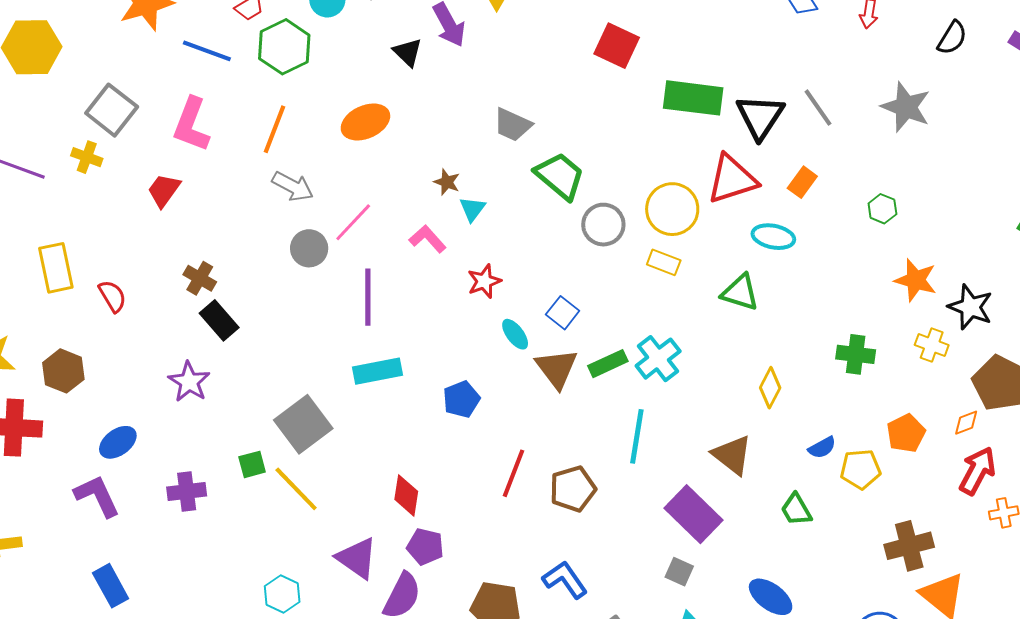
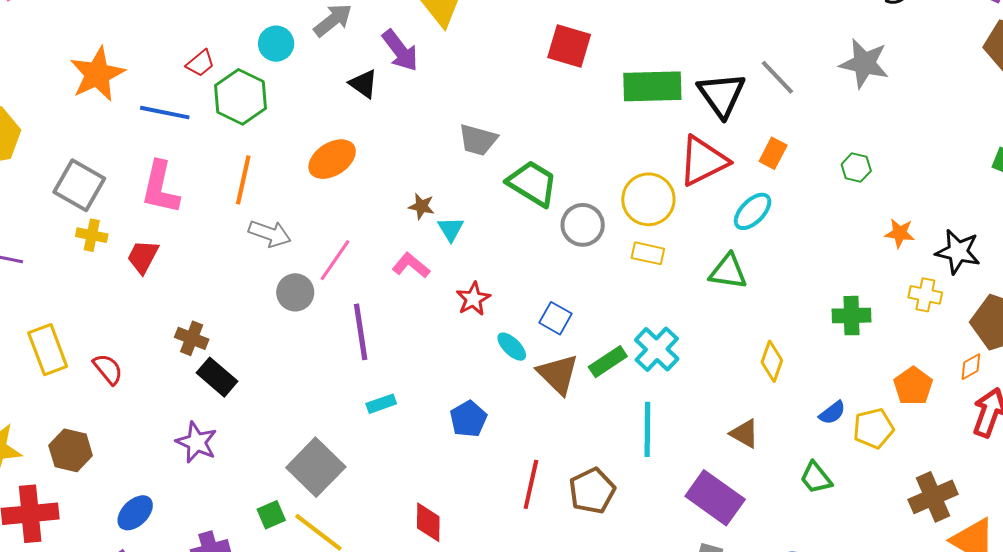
yellow cross: (87, 157) -> (92, 235), moved
cyan ellipse: (773, 237) -> (753, 211), turned -48
orange star: (916, 280) -> (900, 233), size x0.7
cyan rectangle: (377, 371) -> (381, 404), size x0.6
brown triangle: (732, 455) -> (744, 434), size x0.7

